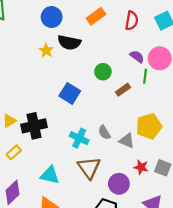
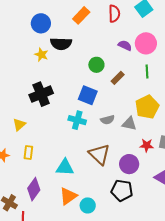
green line: (145, 76) -> (147, 72), moved
blue square: (70, 93) -> (88, 95), moved
black cross: (34, 126) -> (41, 94), moved
gray semicircle: (104, 132) -> (108, 120), turned -64
cyan cross: (79, 138) -> (77, 120), moved
yellow rectangle: (14, 152) -> (28, 152), turned -32

